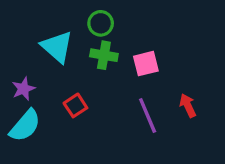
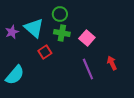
pink square: (146, 64) -> (87, 38), turned -35
purple star: (23, 89) -> (12, 32), moved
red square: (75, 105) -> (45, 52), moved

